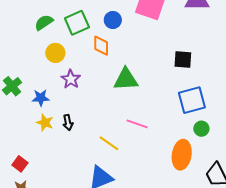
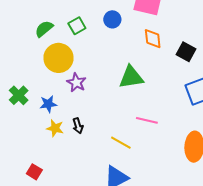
green square: (77, 23) -> (77, 26), size x0.7
orange diamond: (101, 46) -> (153, 39), moved
yellow circle: (55, 53) -> (58, 58), size x1.5
black square: (183, 60) -> (186, 52), turned 30

